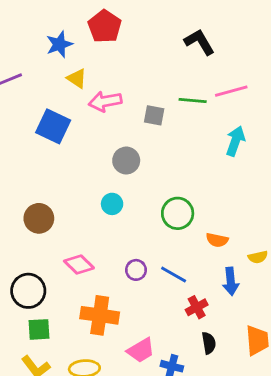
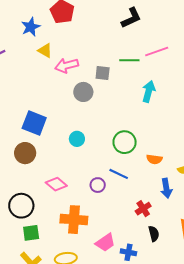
black L-shape: (199, 42) -> (131, 18), turned 100
blue square: (53, 126) -> (34, 123), moved
cyan arrow: (235, 141) -> (149, 91), moved
gray circle: (126, 161) -> (83, 92), moved
blue line: (174, 275) -> (119, 174), moved

